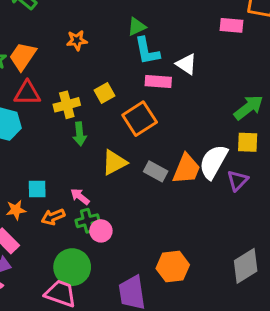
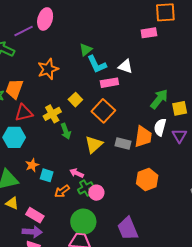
orange star: (77, 40) -> (48, 69), size x1.5
green arrow: (249, 107) -> (159, 99), moved
white semicircle: (213, 162) -> (160, 127), size x0.7
cyan square: (37, 189) -> (47, 175), turned 32
orange star: (16, 210) -> (32, 165), moved
orange hexagon: (173, 267) -> (147, 179), moved

